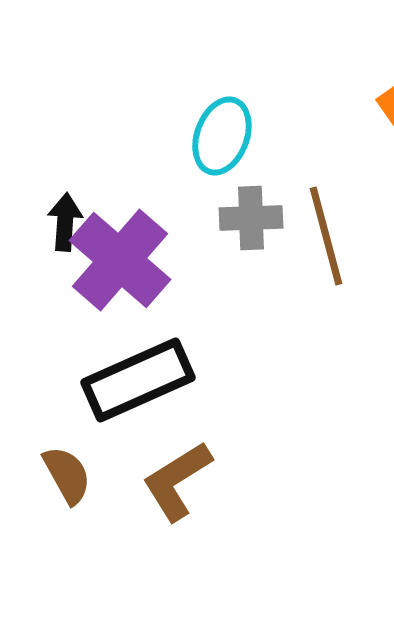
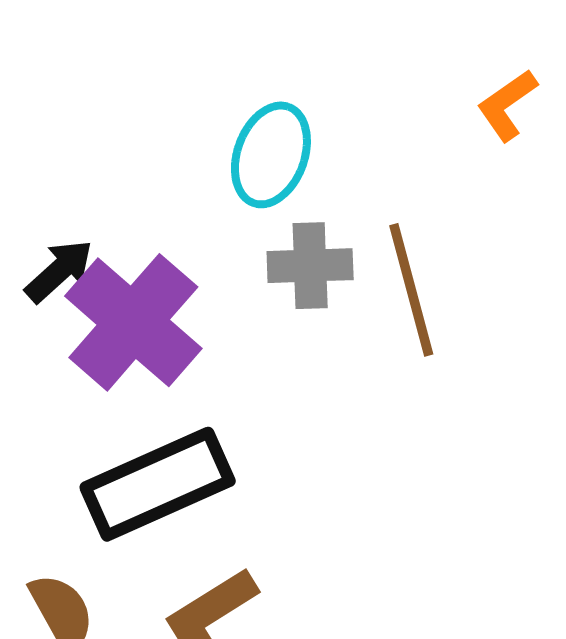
black arrow: (65, 222) -> (59, 271), turned 44

